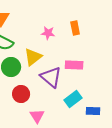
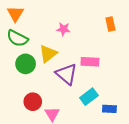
orange rectangle: (75, 28) -> (110, 24), moved
red circle: (21, 94) -> (33, 102), moved

